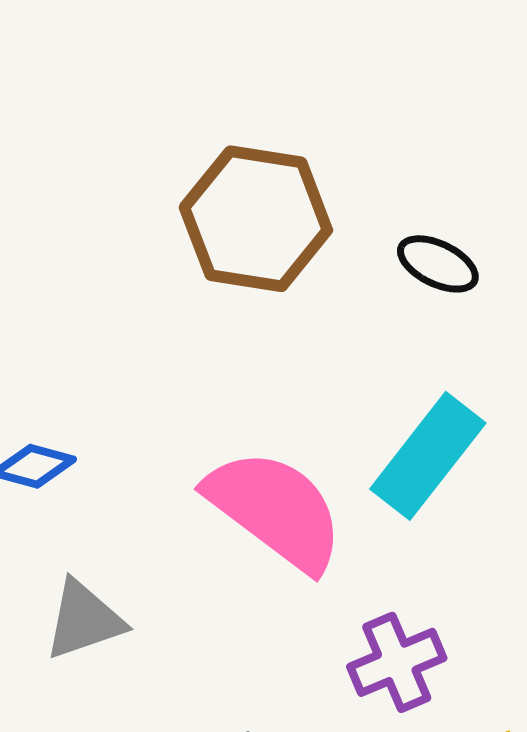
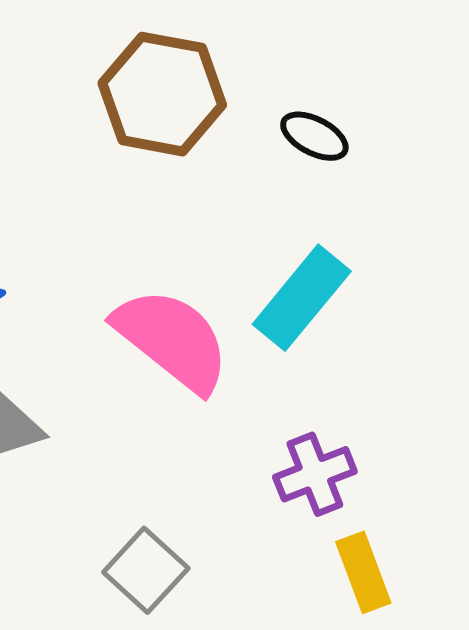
purple cross: (397, 662) -> (315, 474), moved

